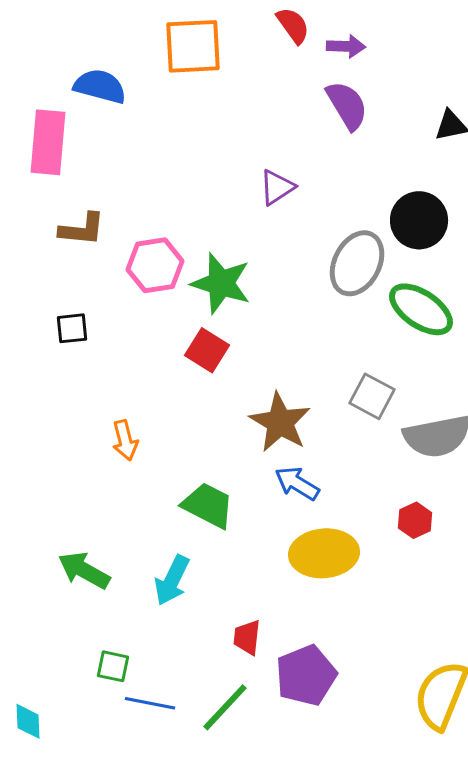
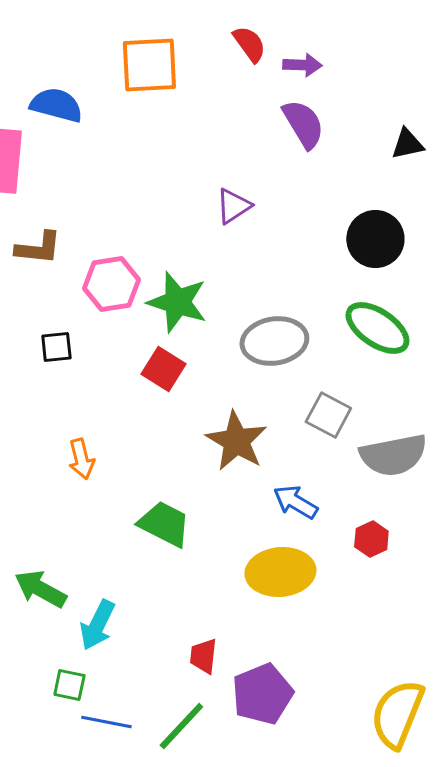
gray ellipse: (357, 263) -> (274, 341), moved, turned 54
black square: (72, 328) -> (56, 347), moved
blue arrow: (297, 483) -> (295, 502), moved
cyan arrow: (172, 580) -> (97, 625), moved

